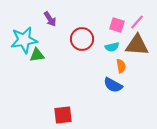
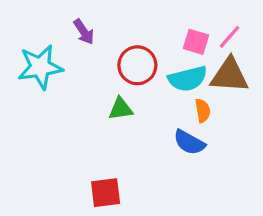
cyan semicircle: (112, 47) -> (188, 79), size x1.6
green triangle: (37, 55) -> (121, 109), moved

